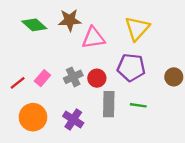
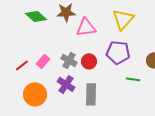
gray cross: (73, 77) -> (69, 60), turned -35
gray rectangle: (109, 104) -> (91, 94), moved
green line: (138, 105) -> (133, 79), moved
purple cross: (73, 120) -> (66, 84), moved

